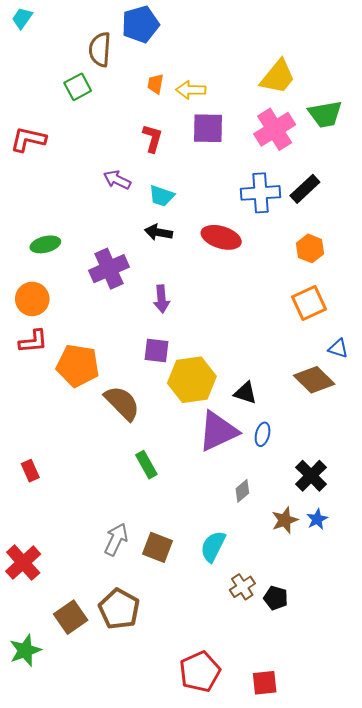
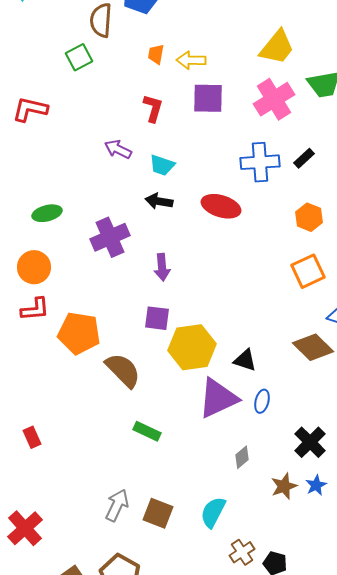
black rectangle: (305, 189) -> (304, 158), size x0.7
green rectangle: (146, 465) -> (147, 431), turned -36

